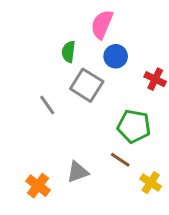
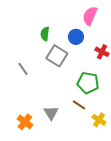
pink semicircle: (102, 24) -> (90, 16), moved
gray line: (47, 105) -> (23, 69), moved
gray triangle: (78, 172) -> (51, 113), turned -42

